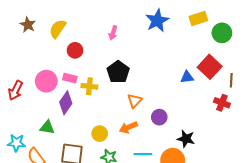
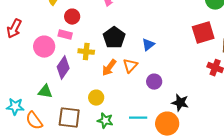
red square: (210, 67) -> (203, 33), turned 30
blue triangle: (187, 77) -> (148, 45), moved, turned -32
pink rectangle: (70, 78) -> (65, 35), moved
red arrow: (15, 90) -> (14, 29), moved
orange arrow: (128, 127) -> (109, 68), moved, turned -30

